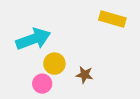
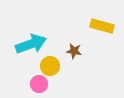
brown star: (85, 75) -> (74, 51), moved

